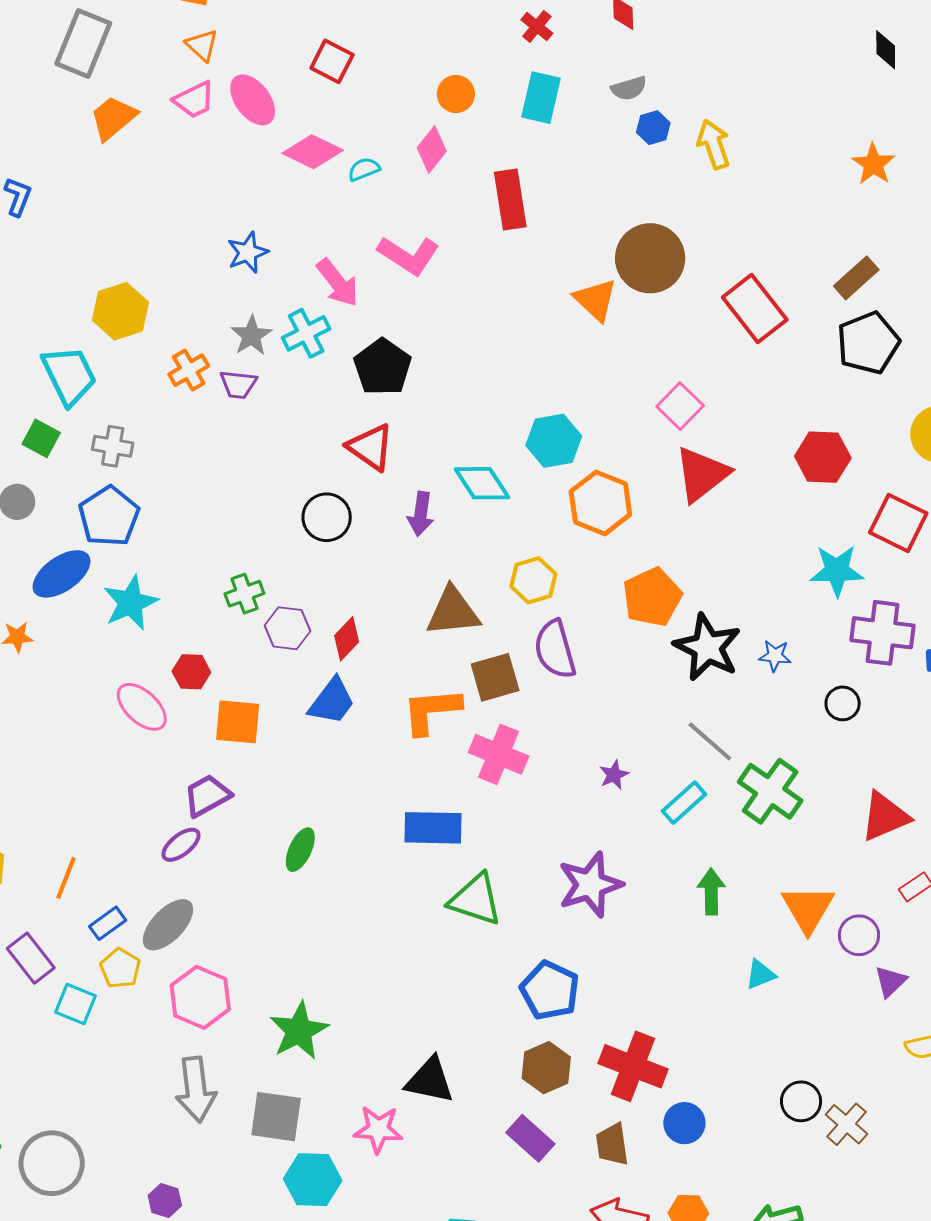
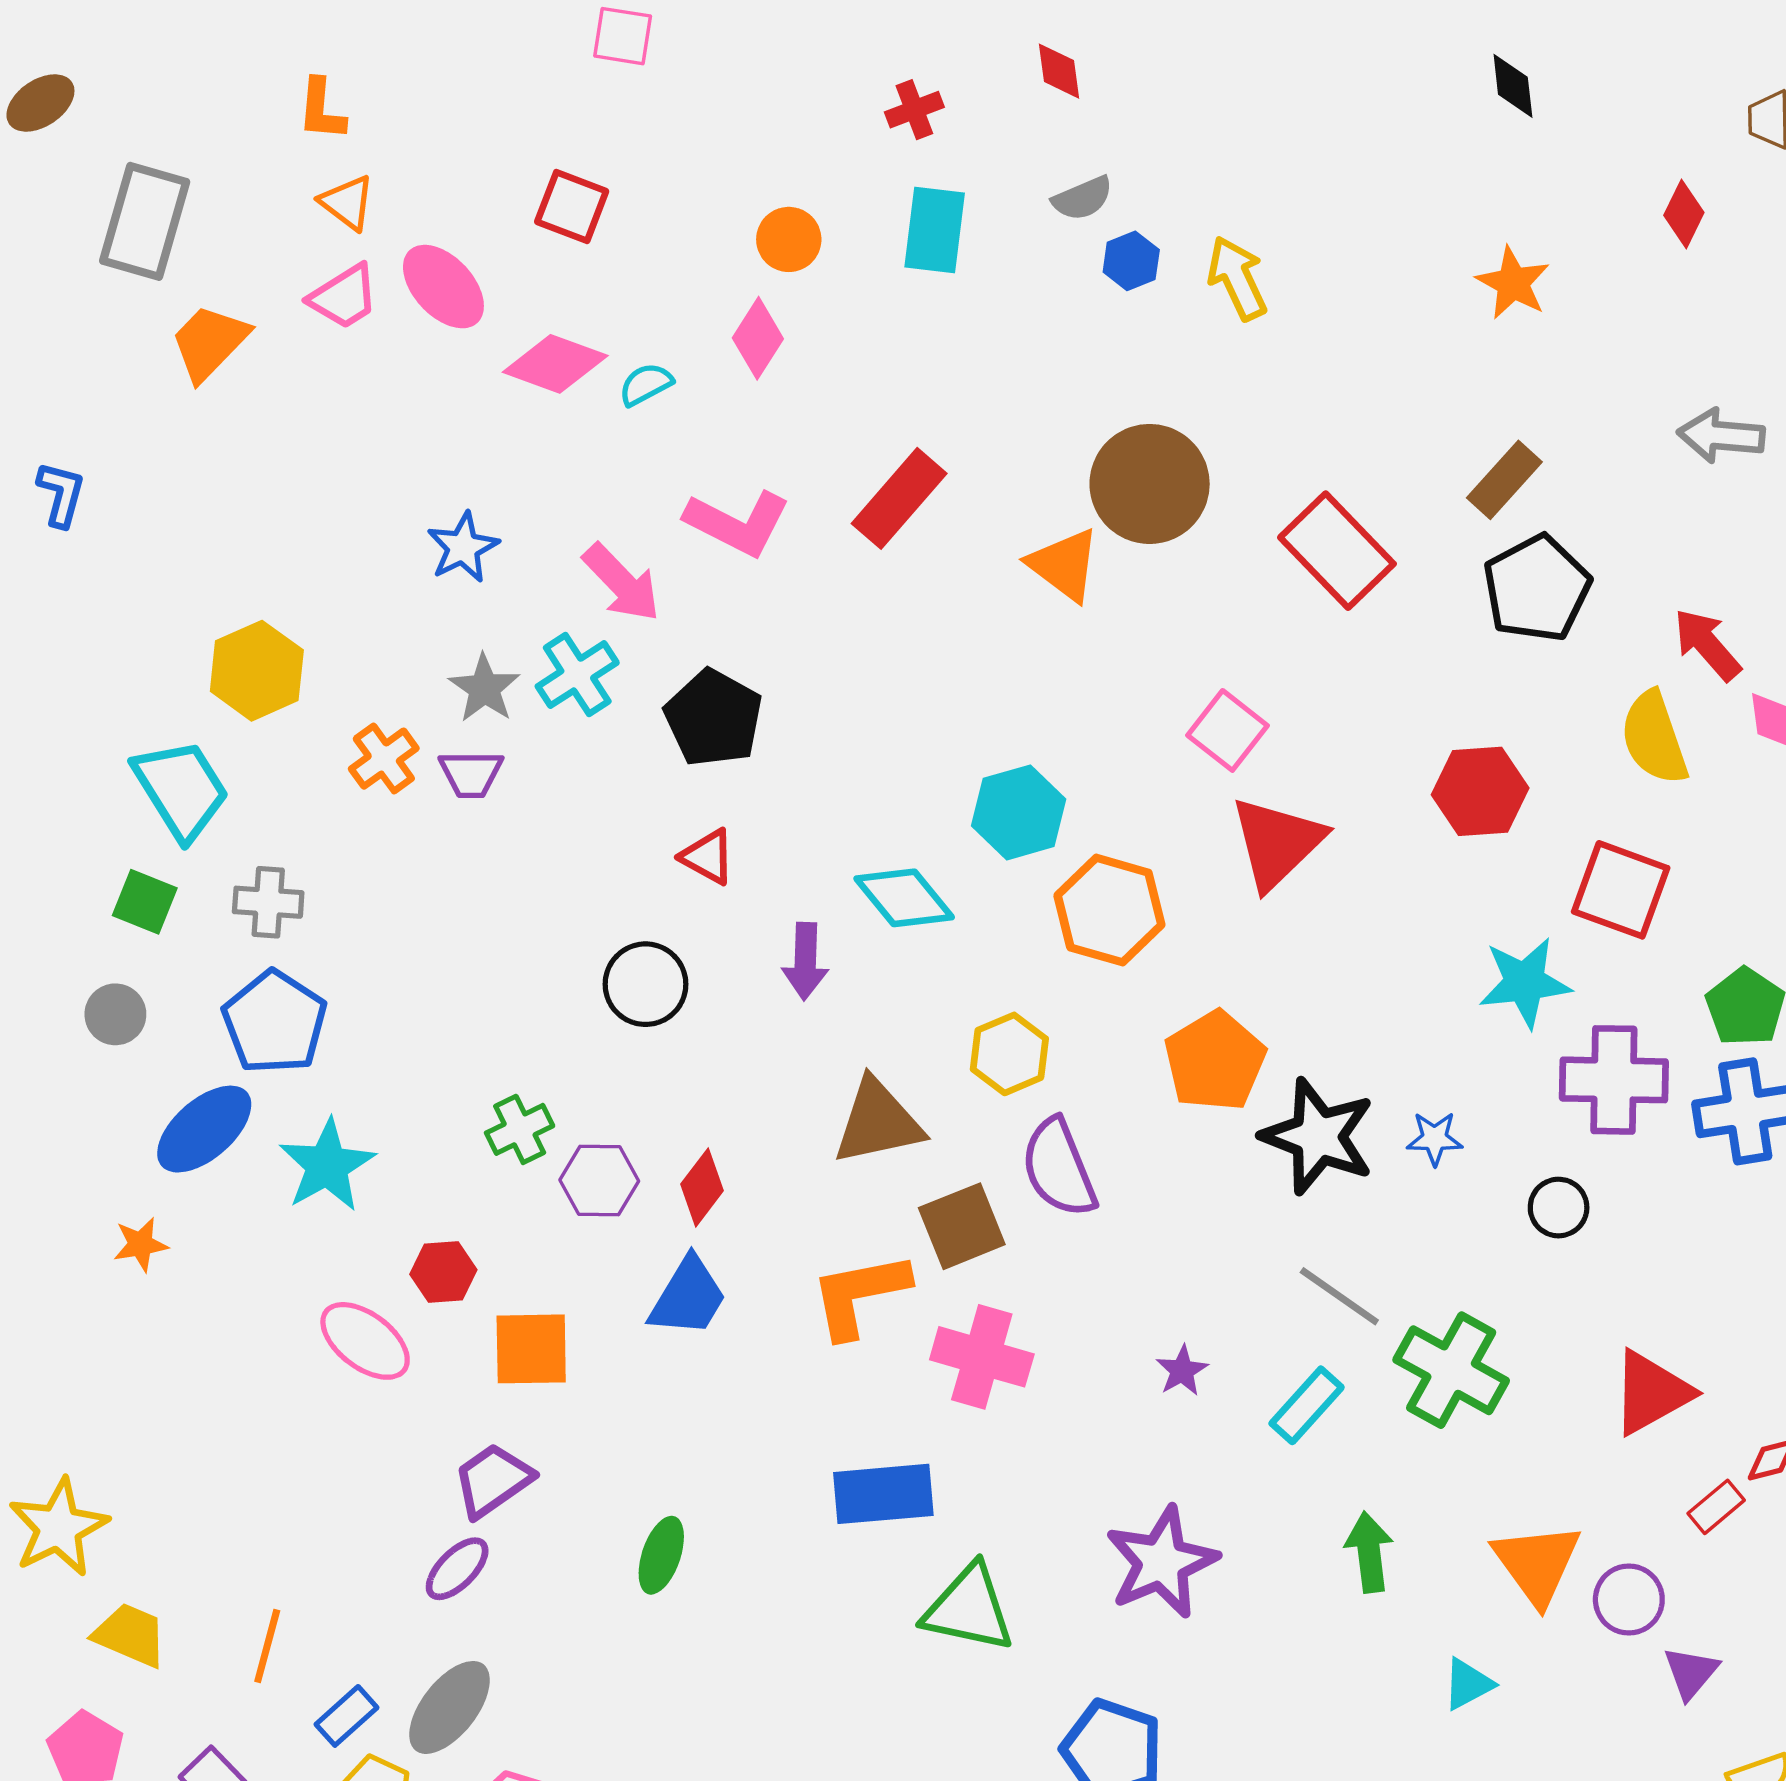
red cross: (537, 26) -> (914, 110), turned 36
red rectangle: (510, 200) -> (899, 498), moved, turned 56
red triangle: (371, 447) -> (708, 857), size x0.7

